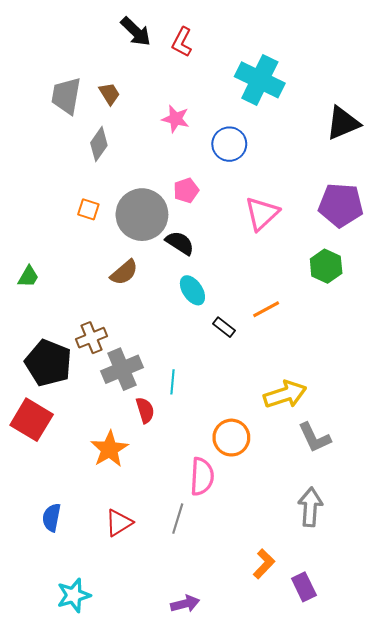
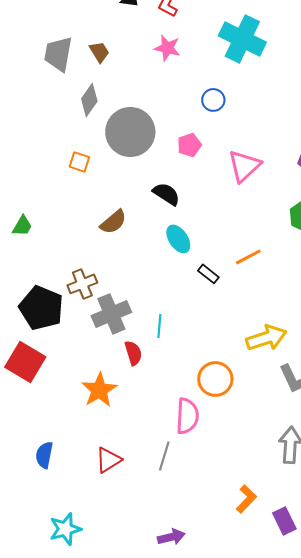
pink star: (176, 119) -> (167, 48), moved
blue circle: (229, 144) -> (213, 100), size x0.7
pink pentagon: (186, 190) -> (189, 145), moved
gray circle: (142, 215) -> (130, 132), moved

